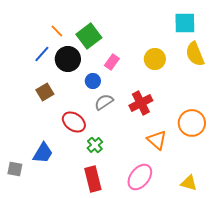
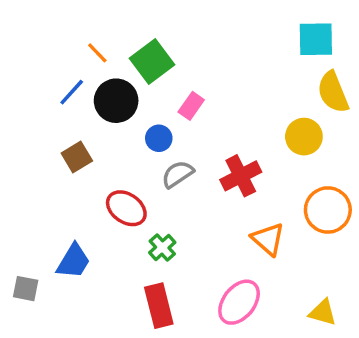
yellow circle: (155, 59) -> (304, 137), moved

